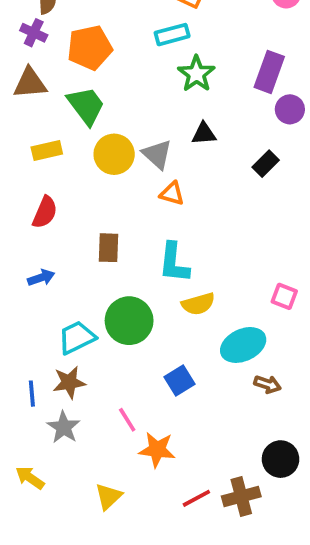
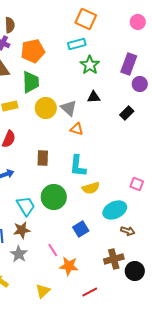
green trapezoid: (86, 106) -> (31, 82), turned 35
cyan trapezoid: (77, 338) -> (26, 206), turned 85
brown cross: (241, 496) -> (114, 259), moved

